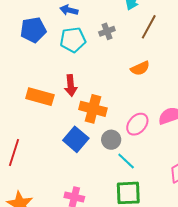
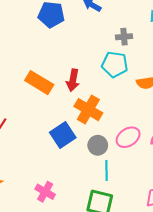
cyan pentagon: (73, 40) -> (115, 64), moved
cyan line: (126, 161) -> (107, 171), turned 30

